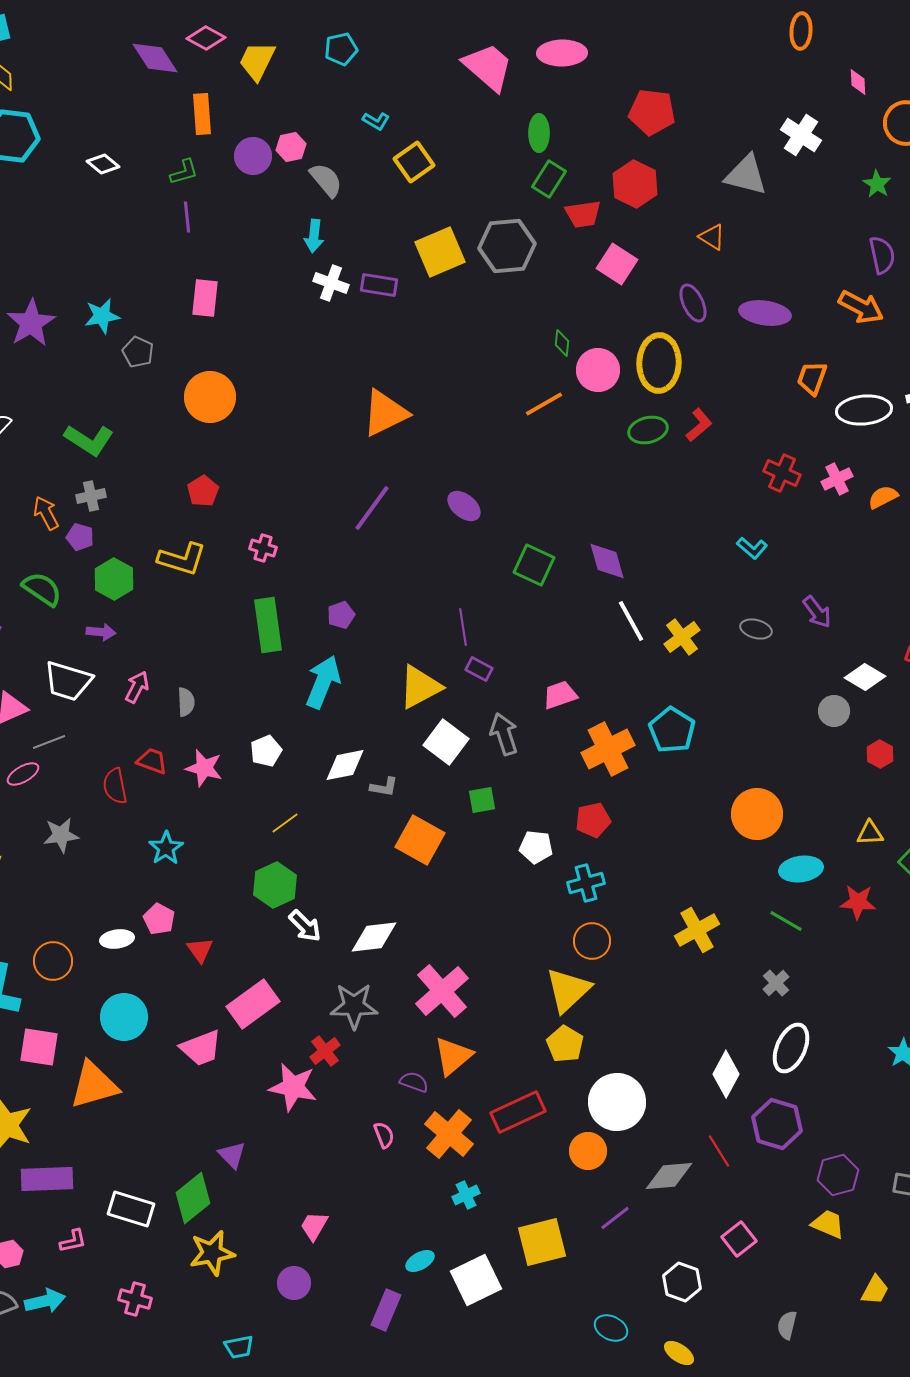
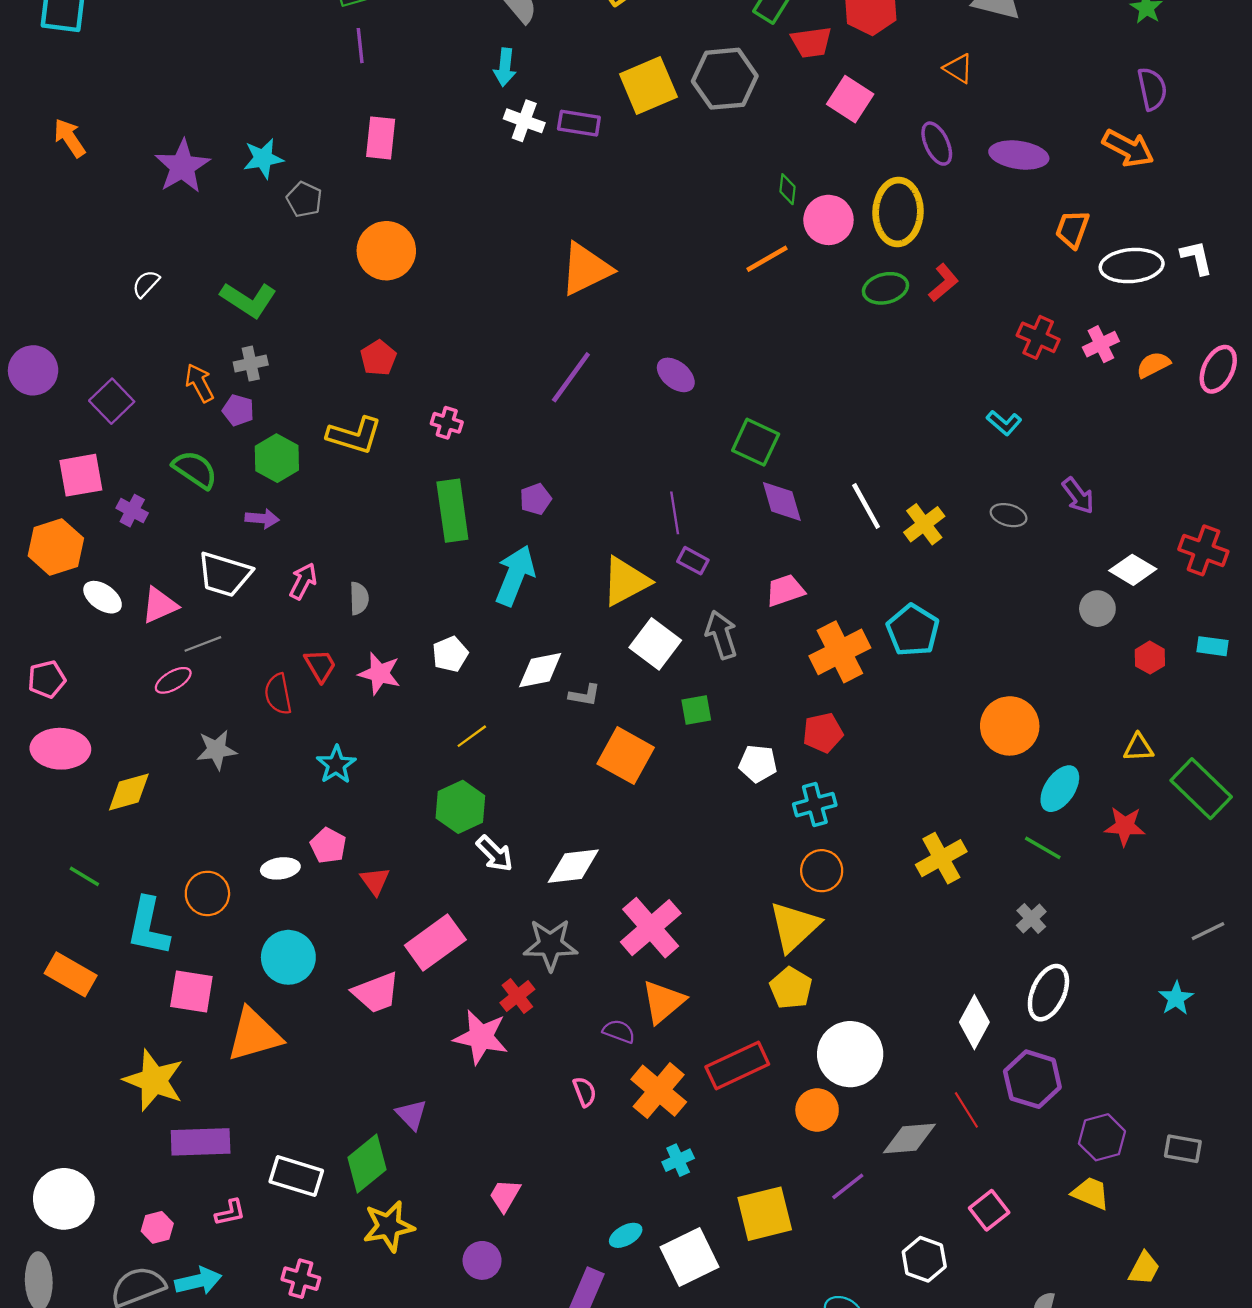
purple diamond: (607, 561) -> (782, 501), moved
red trapezoid: (152, 761) -> (320, 666), turned 40
cyan ellipse: (801, 869) -> (1060, 789), turned -48

